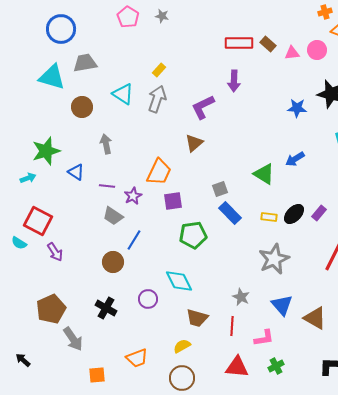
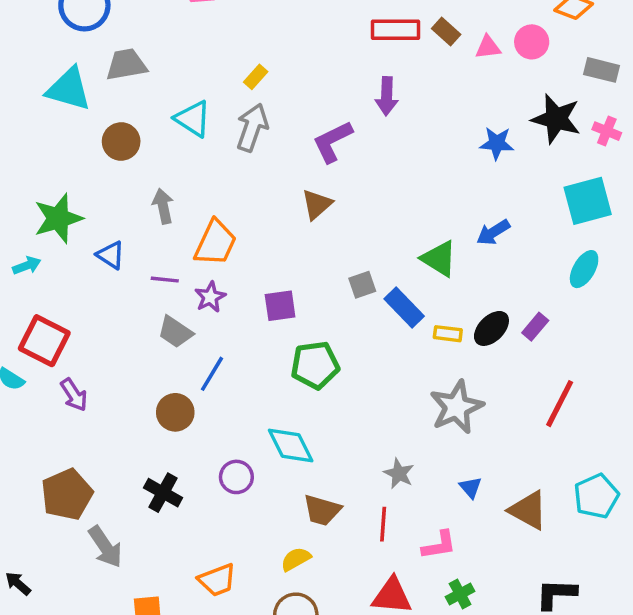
orange trapezoid: (159, 172) -> (215, 243), moved
blue rectangle: (230, 213) -> (404, 307), moved
blue triangle: (282, 305) -> (471, 487), size x0.6

